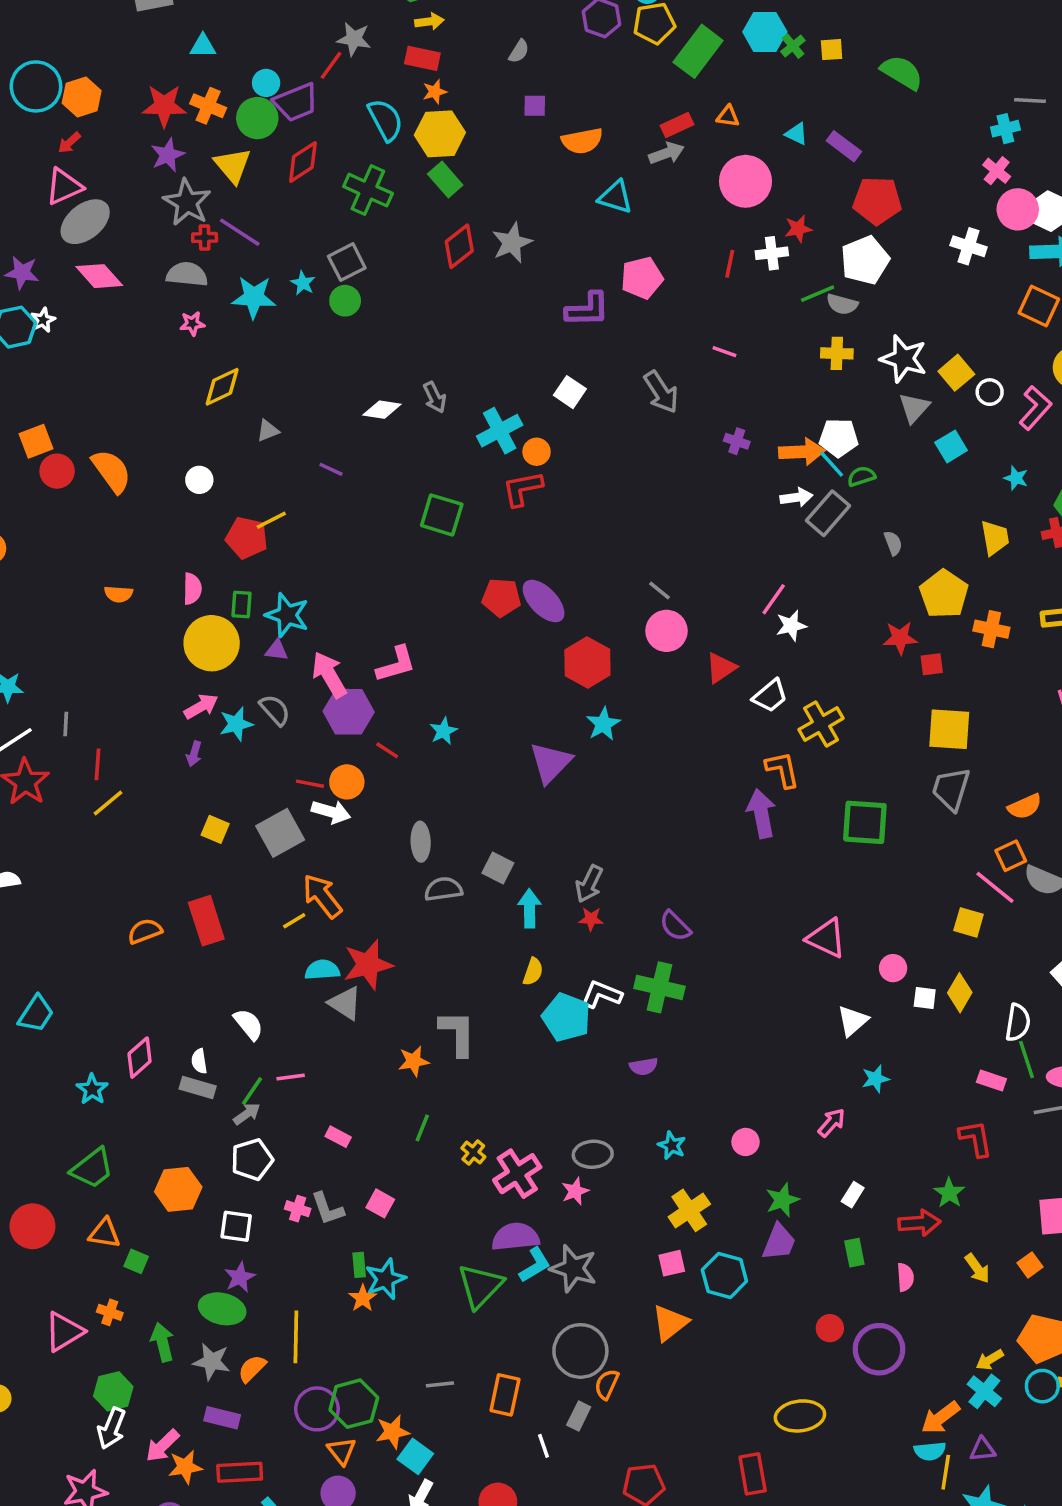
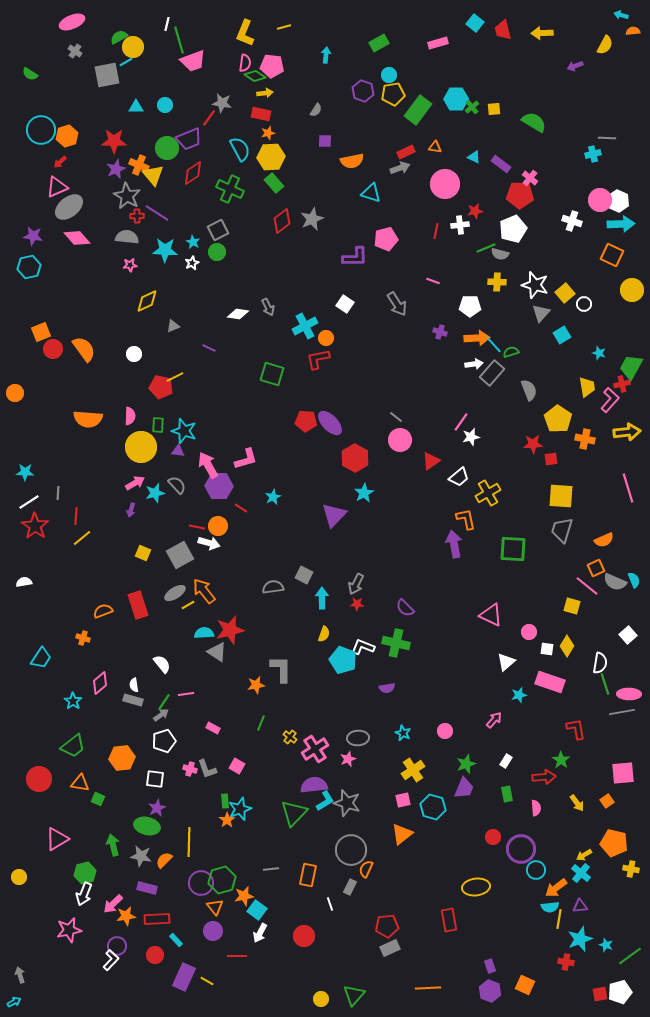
cyan circle: (266, 83) -> (165, 105), moved
orange cross: (208, 106) -> (139, 165), moved
pink cross: (997, 171) -> (530, 178), moved
white star: (43, 320) -> (192, 263), moved
pink L-shape: (1035, 408) -> (610, 400), moved
white pentagon: (839, 438) -> (470, 306), moved
gray semicircle: (893, 543) -> (529, 390), size x1.5
orange semicircle: (119, 594) -> (88, 419), size x1.8
gray ellipse: (421, 842) -> (175, 593), moved, turned 60
pink rectangle: (991, 1080) -> (550, 682), moved, size x1.8
orange cross: (110, 1312) -> (83, 638), moved
cyan circle: (1042, 1386) -> (536, 870), moved

